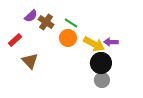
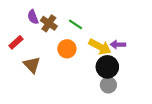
purple semicircle: (31, 16) -> (33, 17), turned 112
orange circle: (68, 38) -> (67, 49), moved

